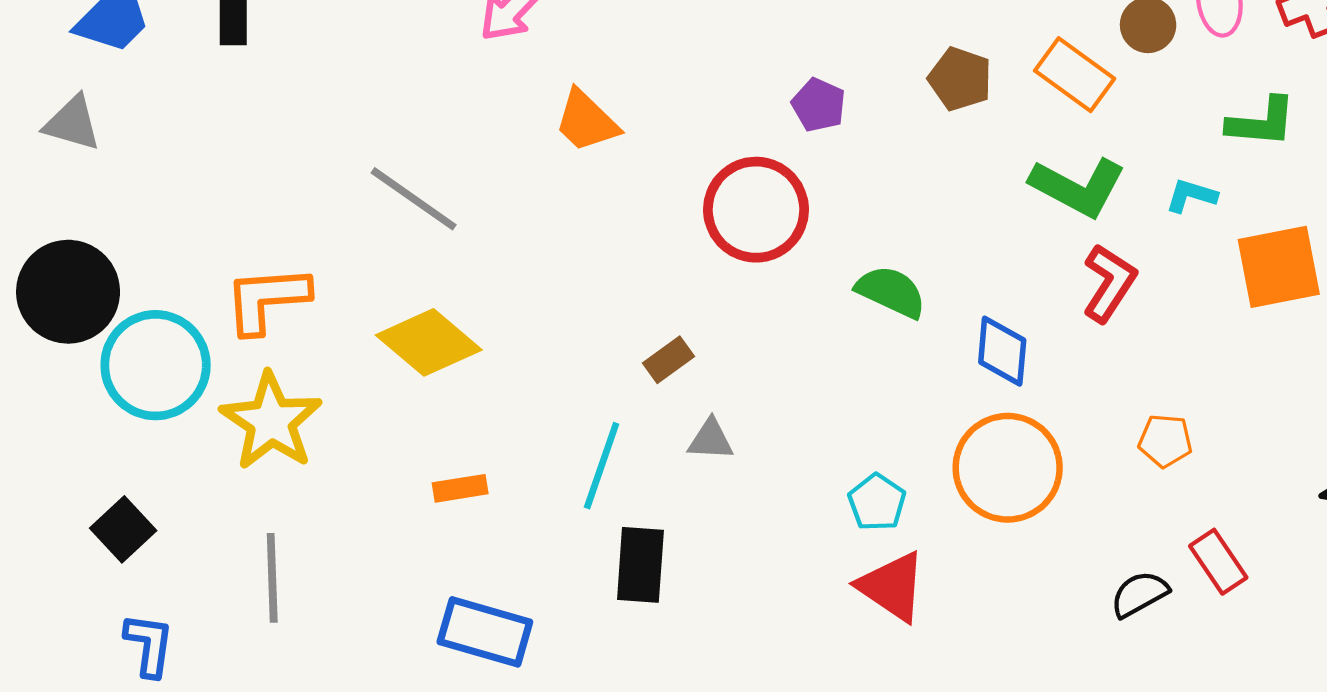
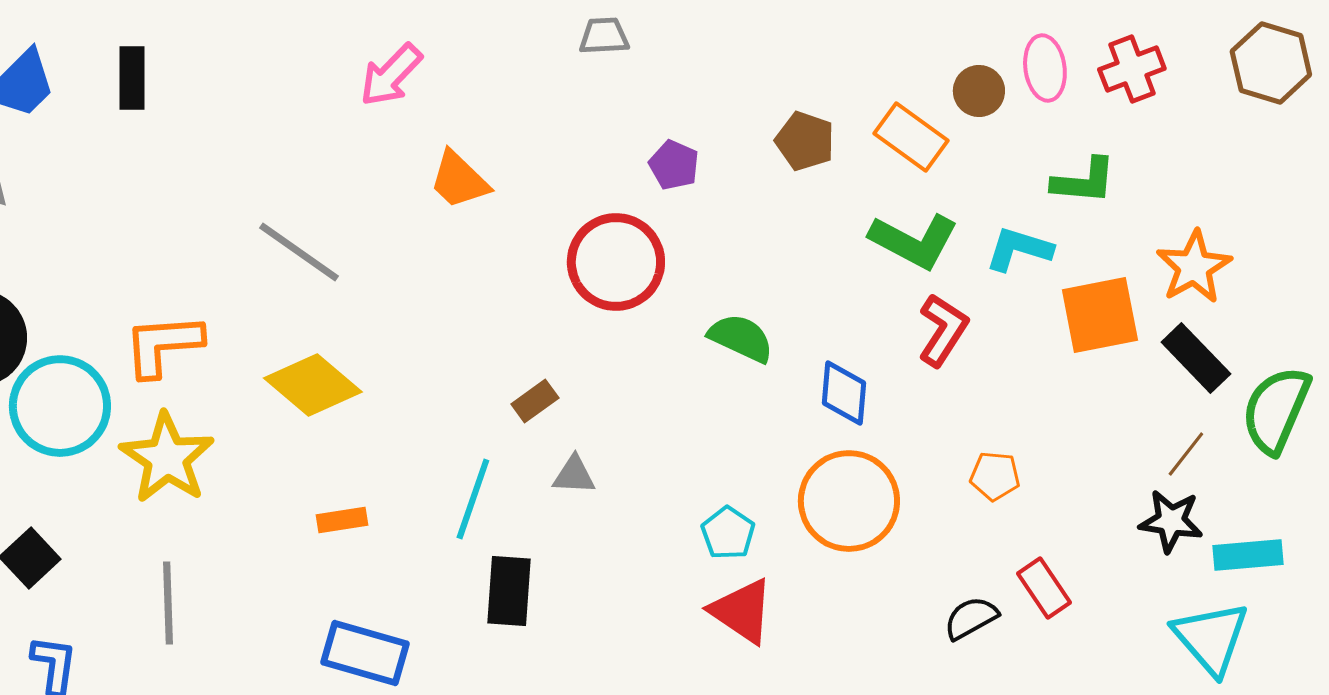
cyan L-shape: (1191, 196) -> (1019, 249), size x1.4

